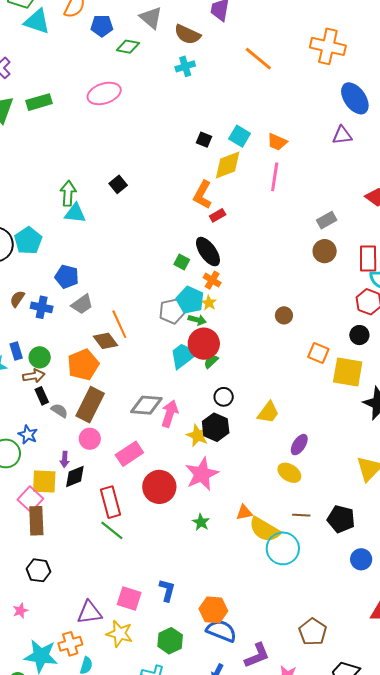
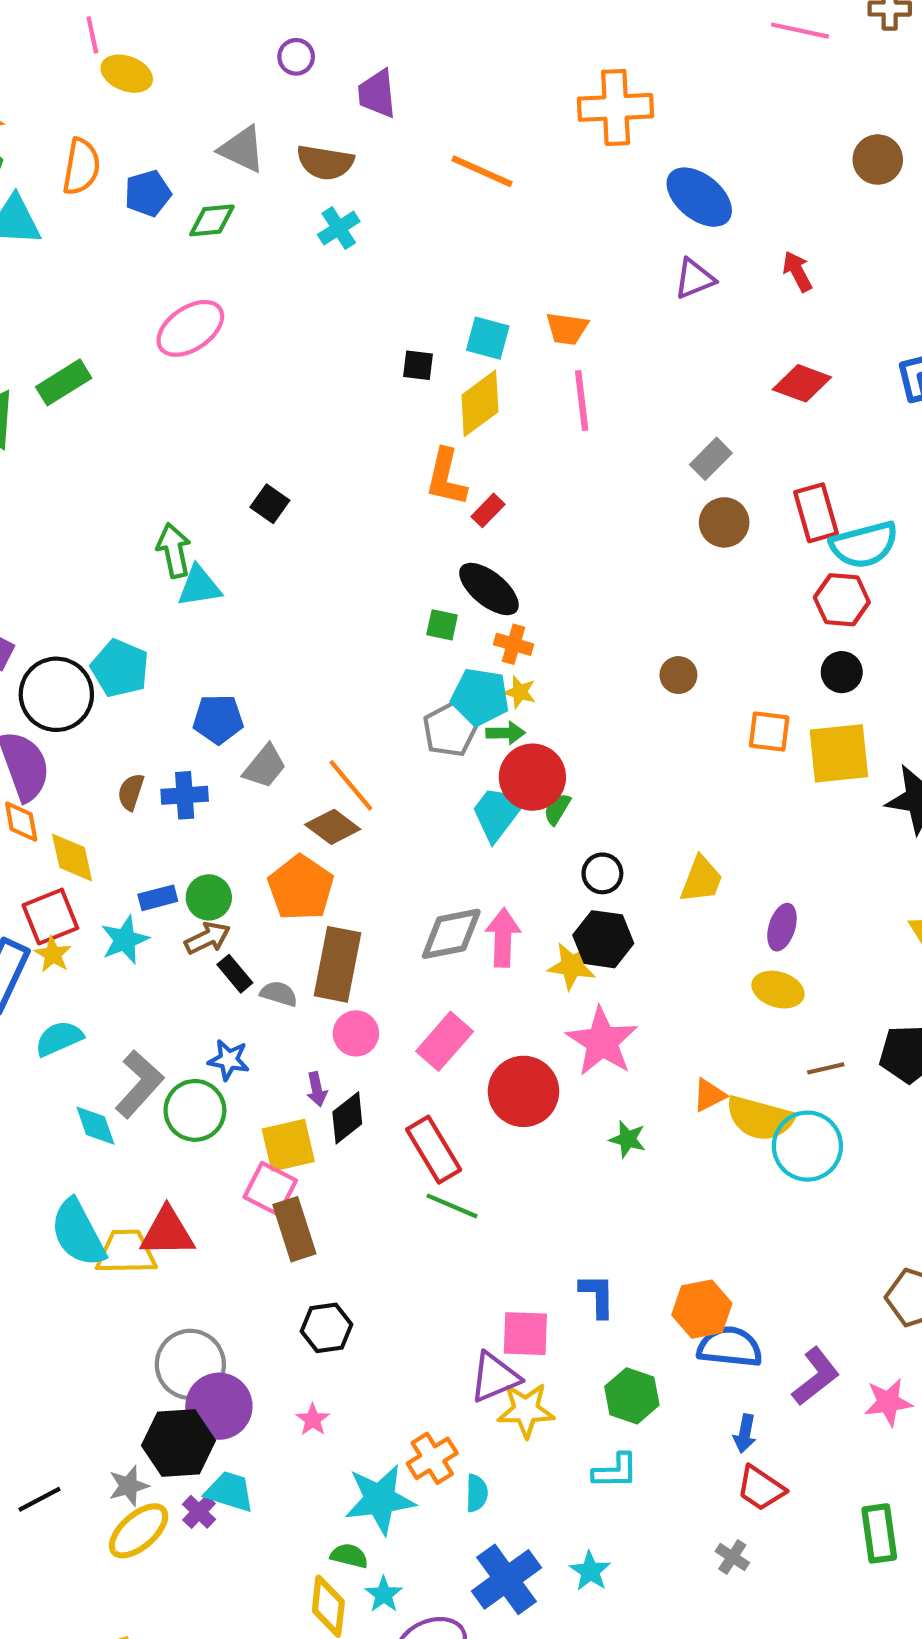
blue rectangle: (16, 351) -> (158, 898), turned -72
purple triangle: (90, 613) -> (495, 1377), moved

